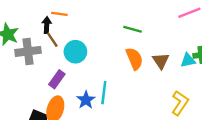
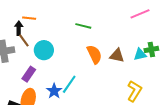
green line: (133, 29) -> (83, 26), moved
brown triangle: (161, 61) -> (117, 56), turned -42
cyan line: (104, 93) -> (69, 84), turned 30

